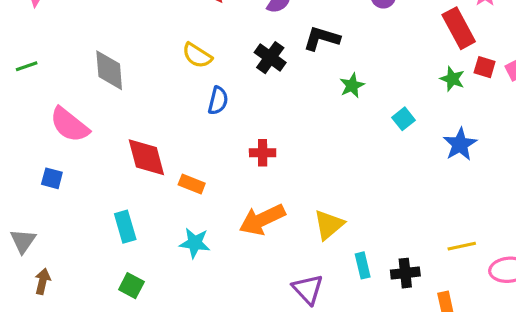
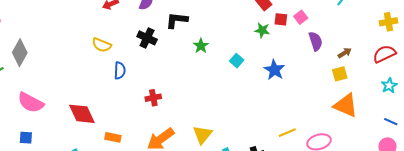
gray diamond: (109, 70) -> (20, 53), moved, turned 44
orange rectangle: (192, 184) -> (113, 137), moved

